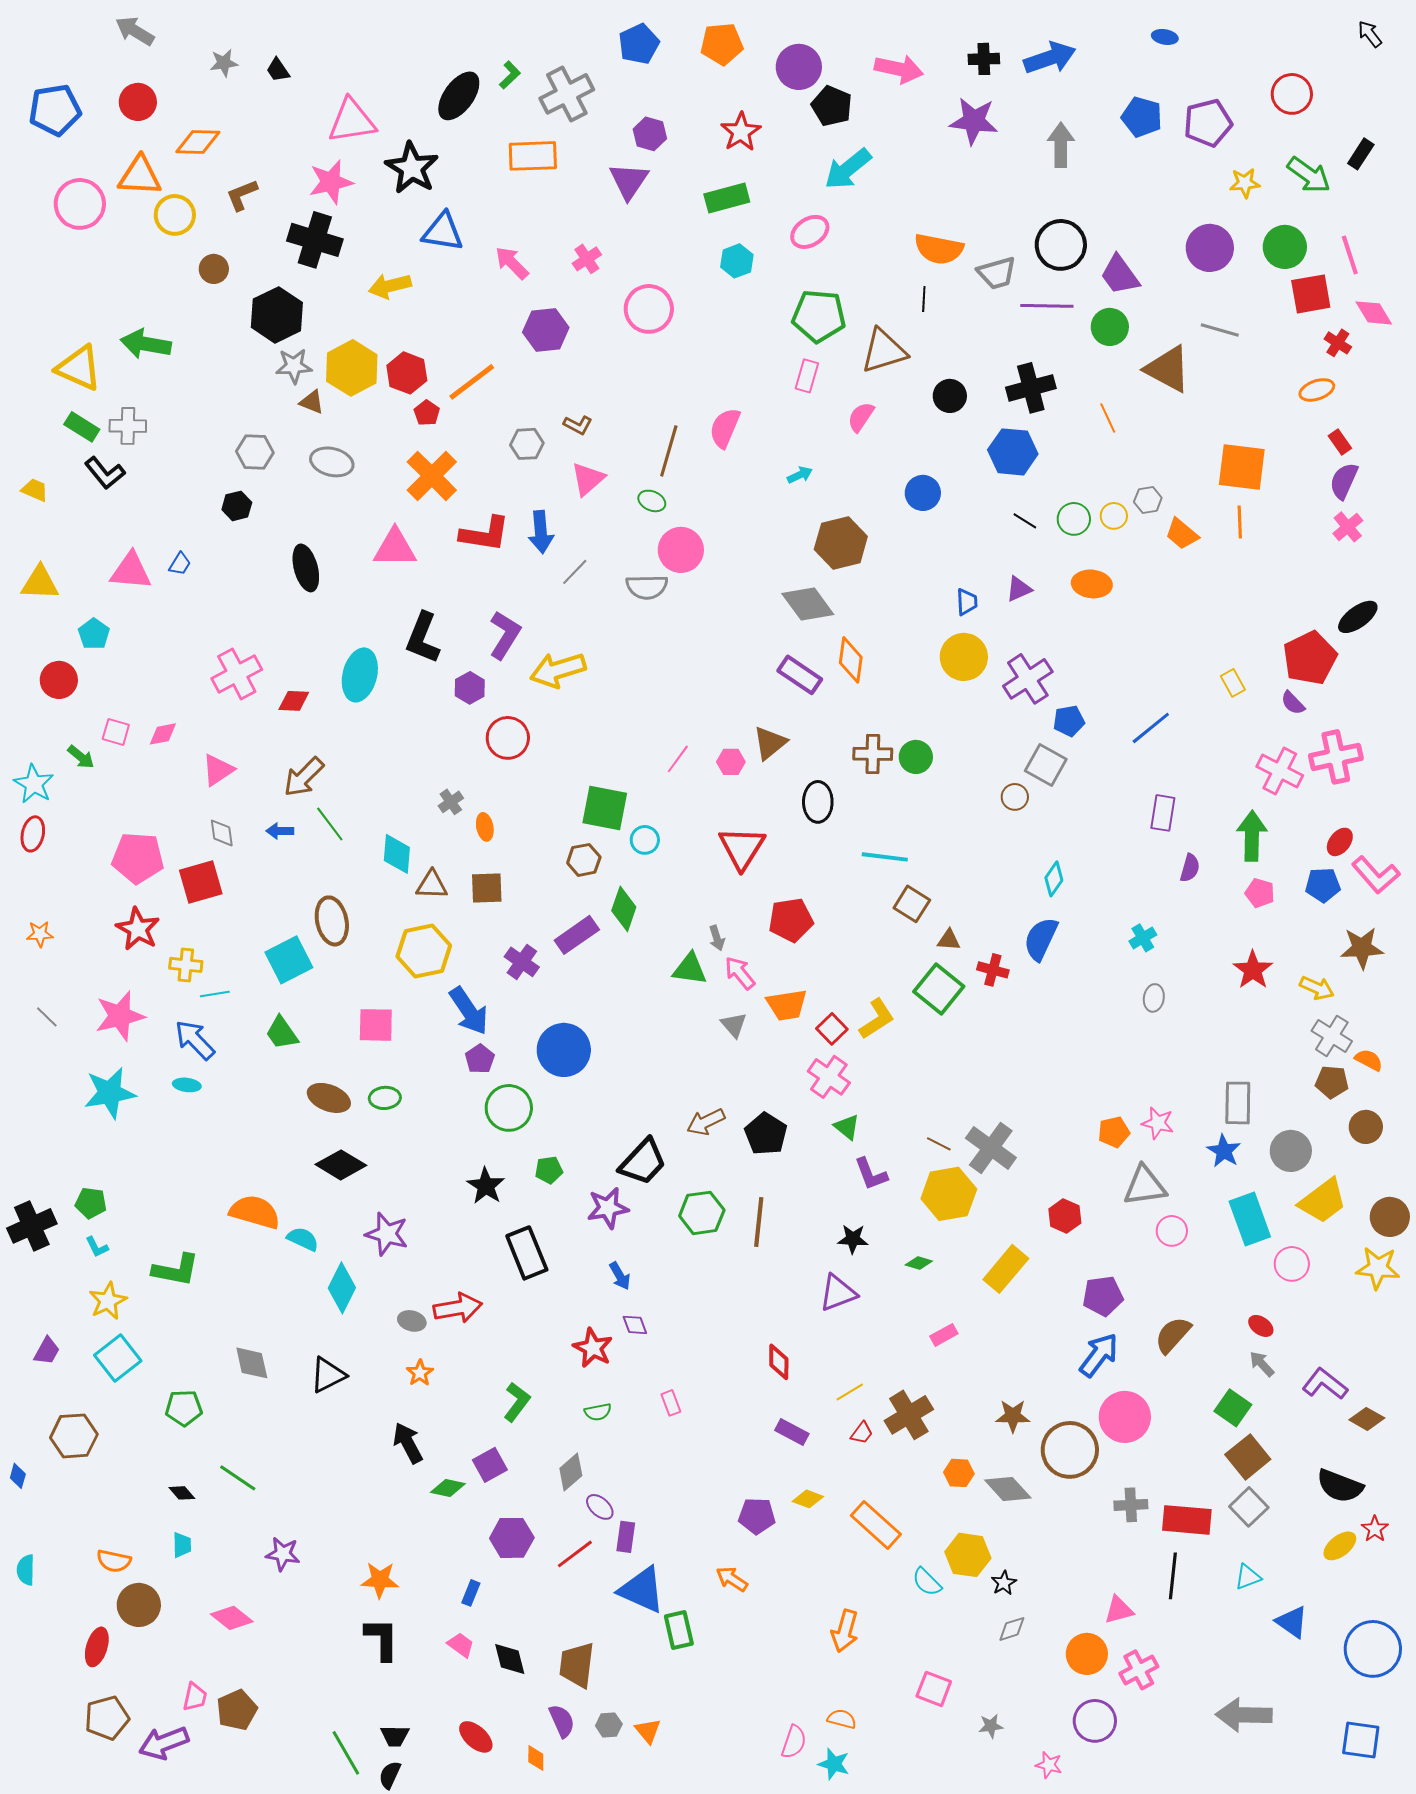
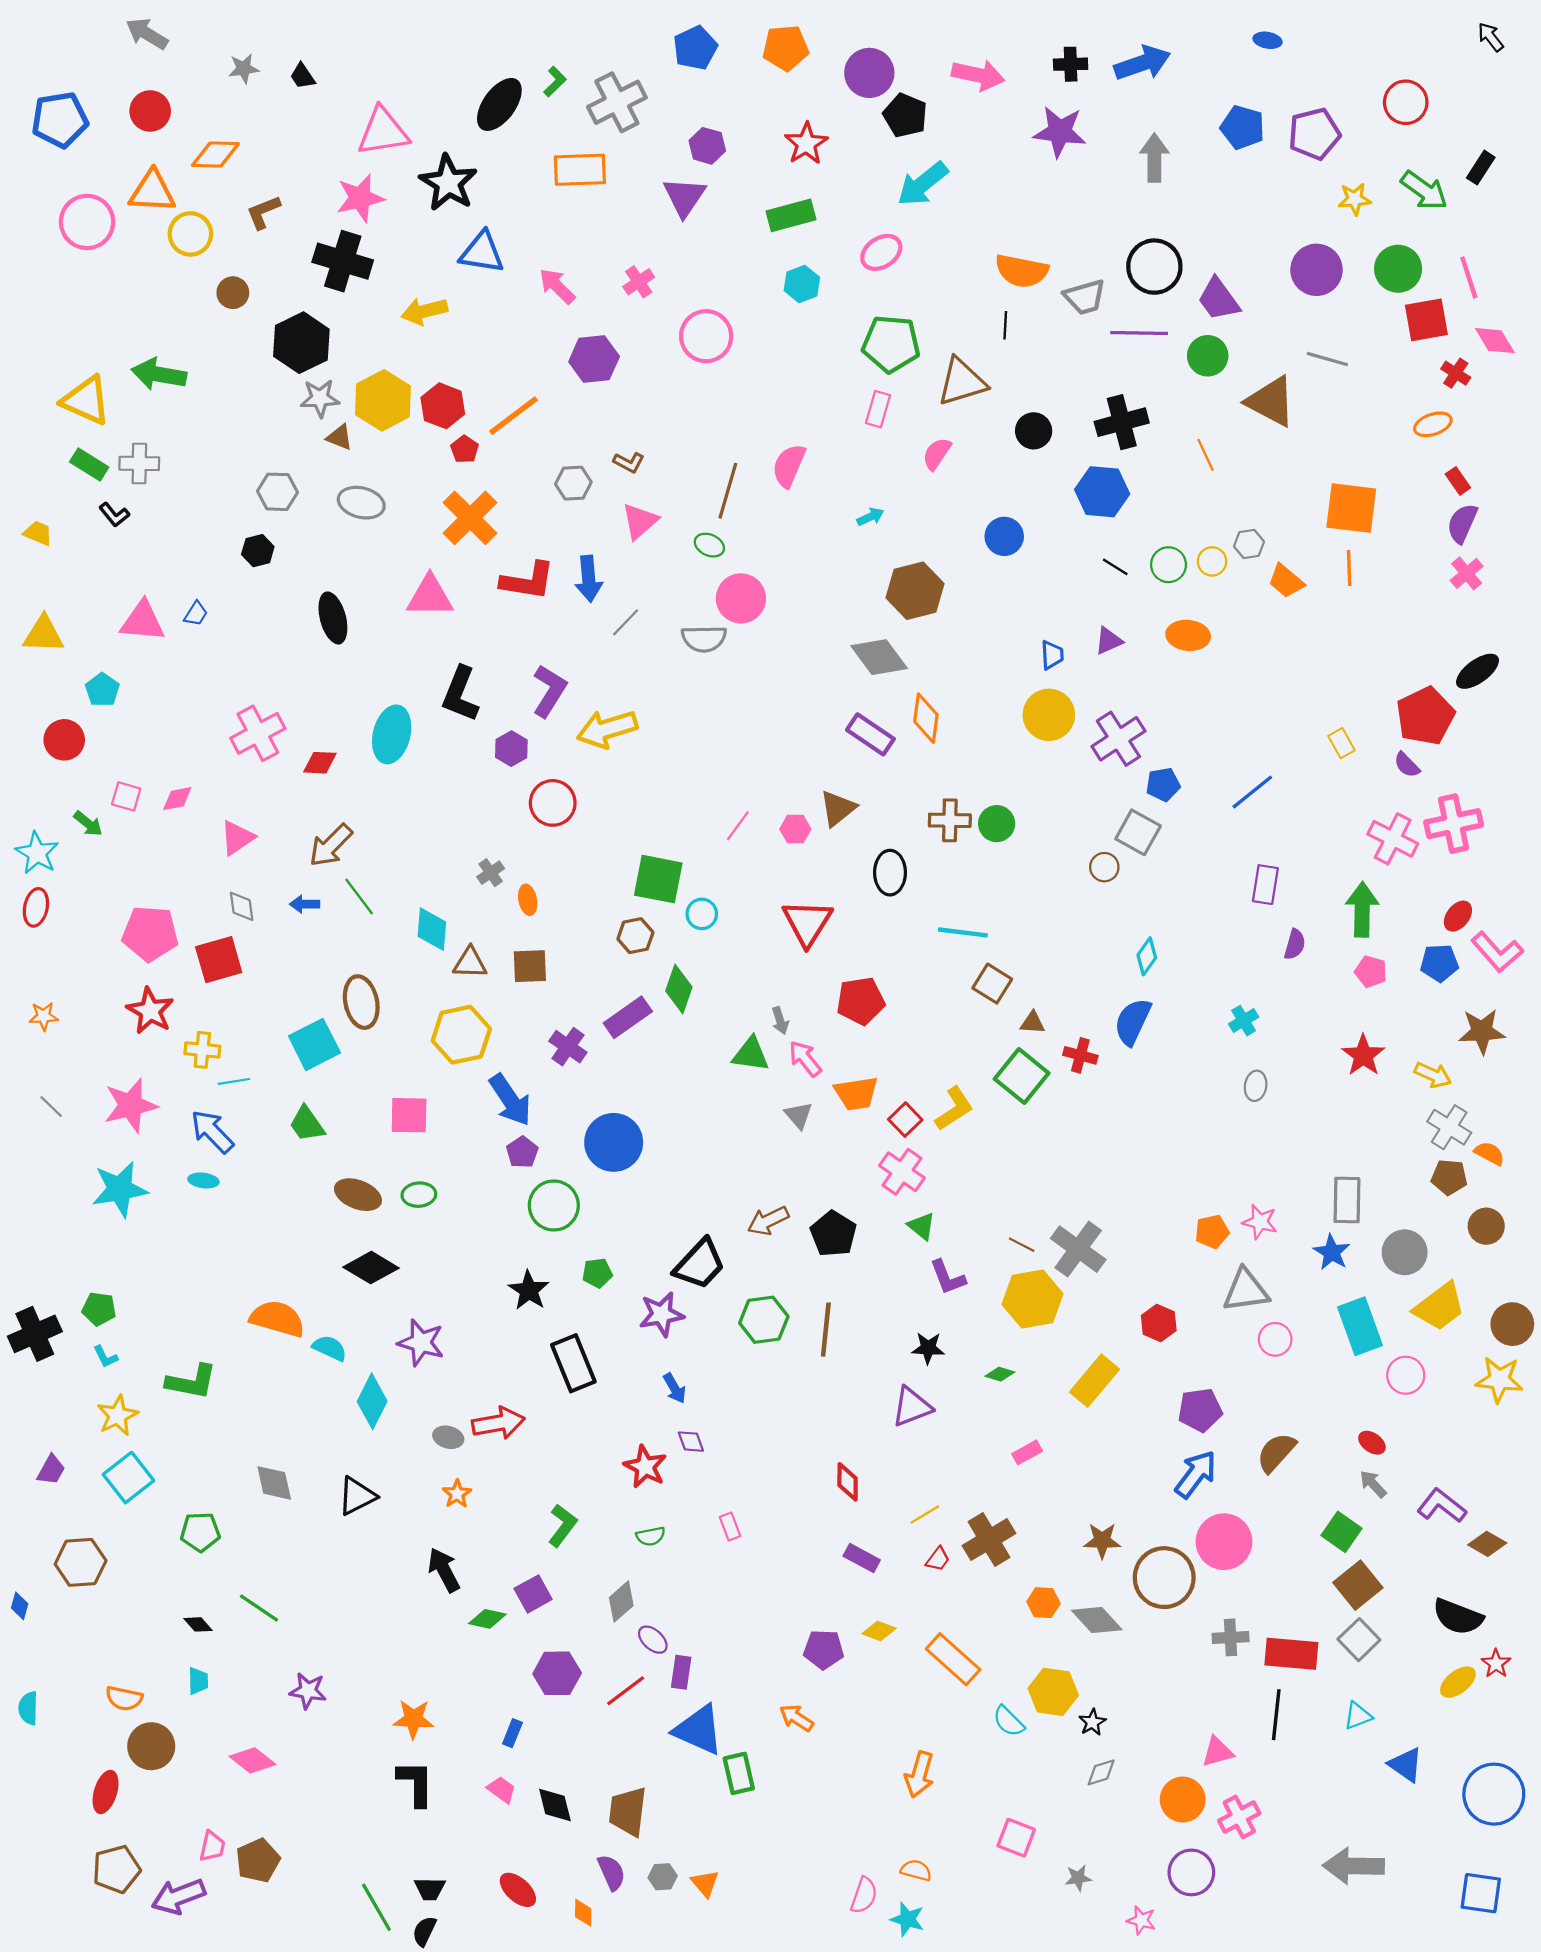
black L-shape: (105, 473) -> (114, 515), size x0.7

